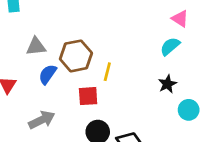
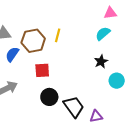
pink triangle: (180, 19) -> (110, 13), turned -40
yellow line: (107, 72) -> (58, 35), moved

